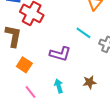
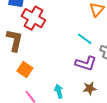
purple L-shape: (60, 54) -> (86, 63), moved

